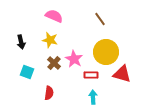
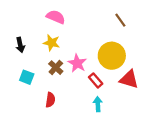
brown line: (100, 19) -> (120, 20), moved
red rectangle: (91, 75) -> (96, 80), turned 48

